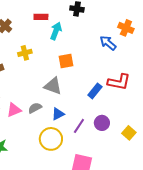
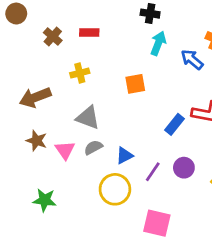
red rectangle: (41, 17) -> (89, 32), moved
cyan arrow: (56, 31) -> (158, 43), moved
gray triangle: (53, 86) -> (88, 118), moved
pink triangle: (14, 110) -> (65, 150), turned -42

